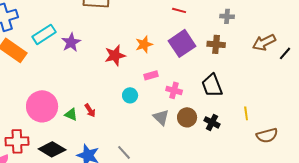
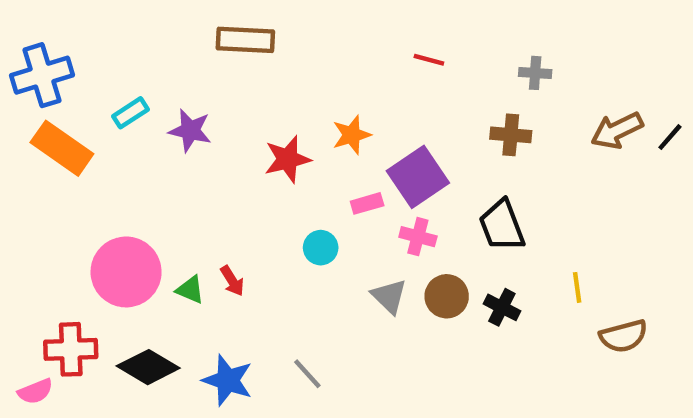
cyan rectangle: (44, 34) -> (130, 113), size x0.7
purple star: (71, 42) -> (190, 130), turned -30
purple square: (182, 43) -> (418, 177), moved
black line: (285, 53) -> (670, 137), moved

